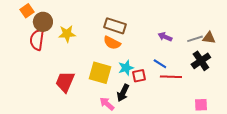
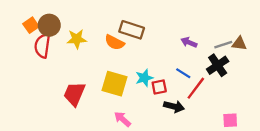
orange square: (27, 11) -> (31, 25), moved
orange semicircle: (112, 43) -> (114, 42), moved
black cross: (201, 61) -> (218, 65), moved
red line: (171, 77) -> (196, 88), turned -55
black arrow: (123, 93) -> (174, 106), moved, turned -102

